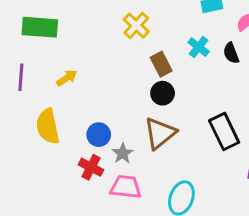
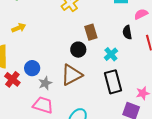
cyan cross: (199, 47) -> (111, 54), moved
brown rectangle: (161, 64) -> (91, 32), moved
red cross: (91, 167) -> (12, 79), moved

